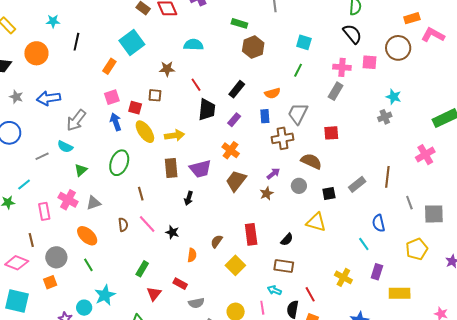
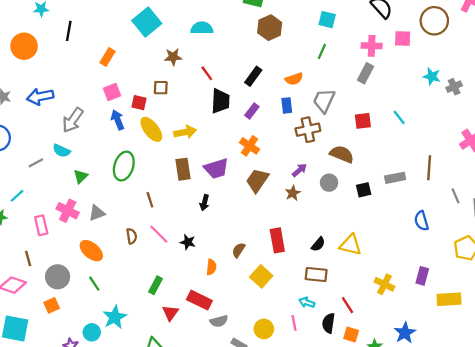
cyan square: (132, 43) -> (147, 22), moved
gray cross: (385, 117) -> (454, 87), moved
gray rectangle: (357, 184) -> (395, 178), turned 30
yellow triangle: (316, 222) -> (351, 245), moved
cyan line: (364, 244) -> (399, 117), moved
red rectangle: (180, 284) -> (199, 300), size x1.5

